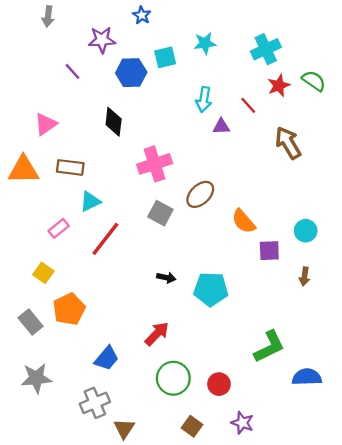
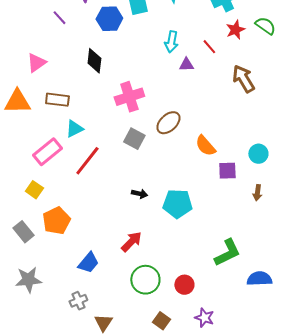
pink rectangle: (59, 228) -> (47, 152), size x1.6
gray cross: (95, 403) -> (78, 301), size x0.7

